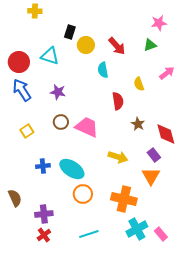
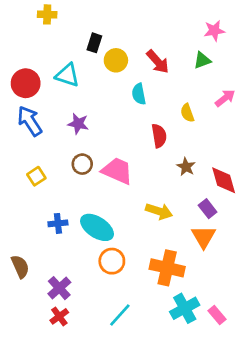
purple cross: (44, 214) -> (59, 288), turned -36
cyan line: (89, 234) -> (120, 315), turned -30

